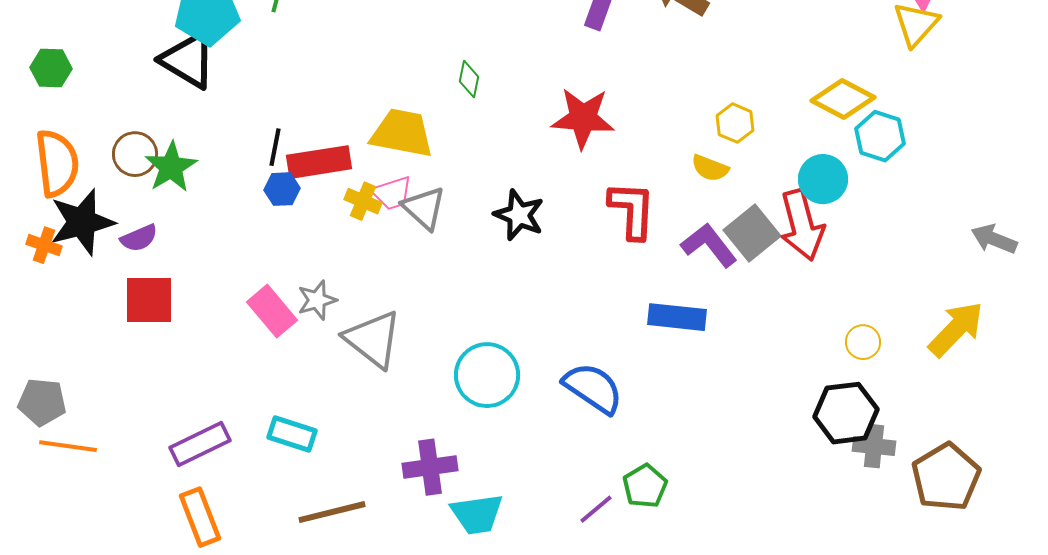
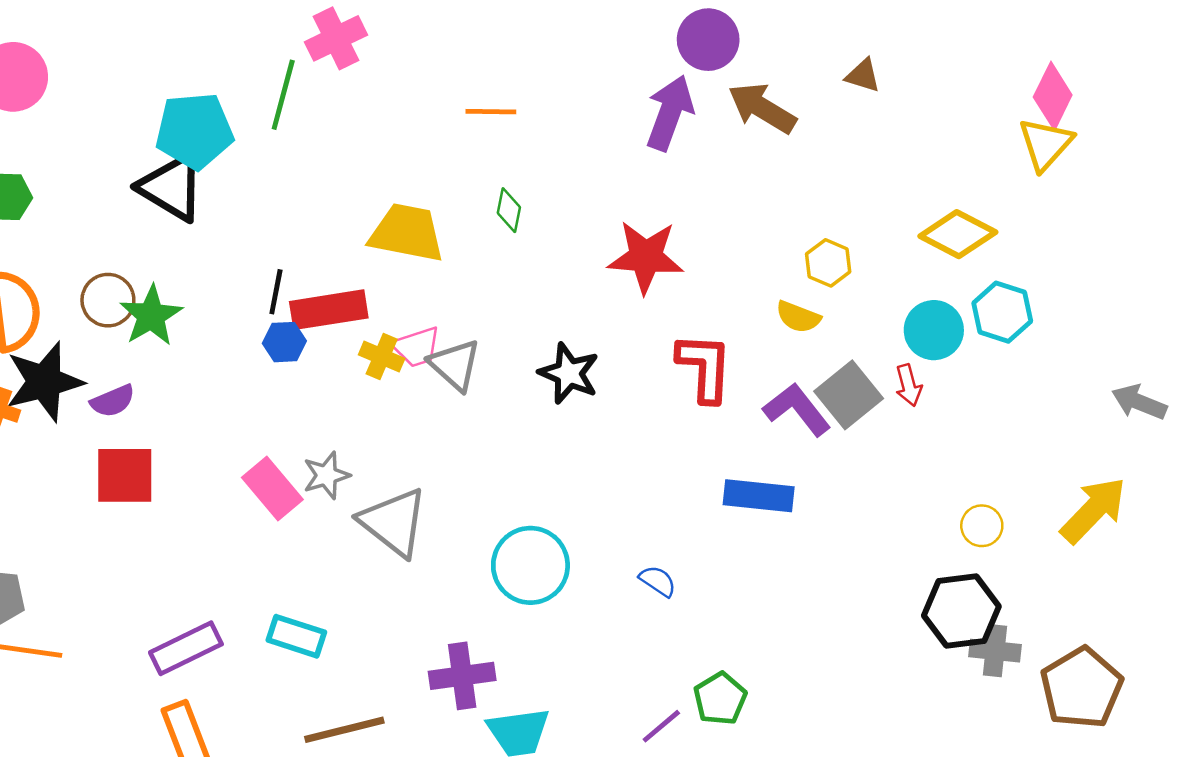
yellow trapezoid: (402, 133) -> (407, 233), moved
cyan hexagon: (880, 136) -> (1002, 312), moved
red arrow: (802, 225) -> (909, 385), size x0.5
blue semicircle: (593, 388) -> (658, 581), size x0.5

